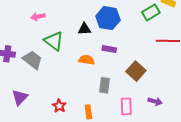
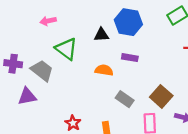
brown square: (136, 71) -> (161, 96), moved
gray rectangle: (104, 85) -> (125, 99), turned -63
purple triangle: (20, 97) -> (27, 96), moved, turned 36

